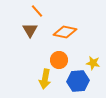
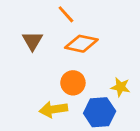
orange line: (37, 11) -> (66, 14), moved
yellow arrow: (45, 79) -> (53, 109), turned 72

